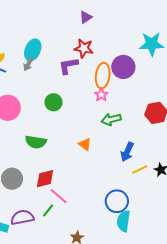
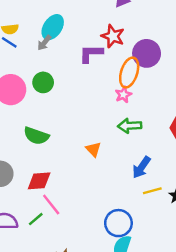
purple circle: (123, 67) -> (147, 53), moved
green circle: (53, 102) -> (43, 82), moved

